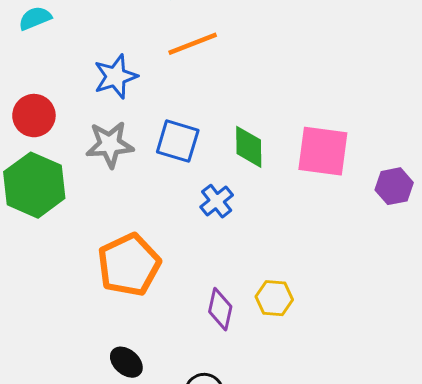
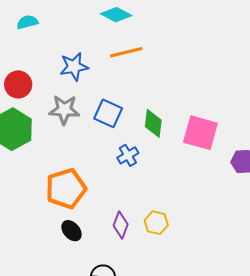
black ellipse: (126, 362) -> (72, 231), moved

